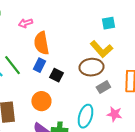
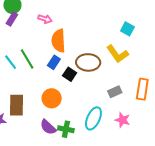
pink arrow: (25, 23) -> (45, 19), turned -152
cyan square: (108, 23) -> (127, 29), turned 32
brown ellipse: (91, 67) -> (88, 62), moved

